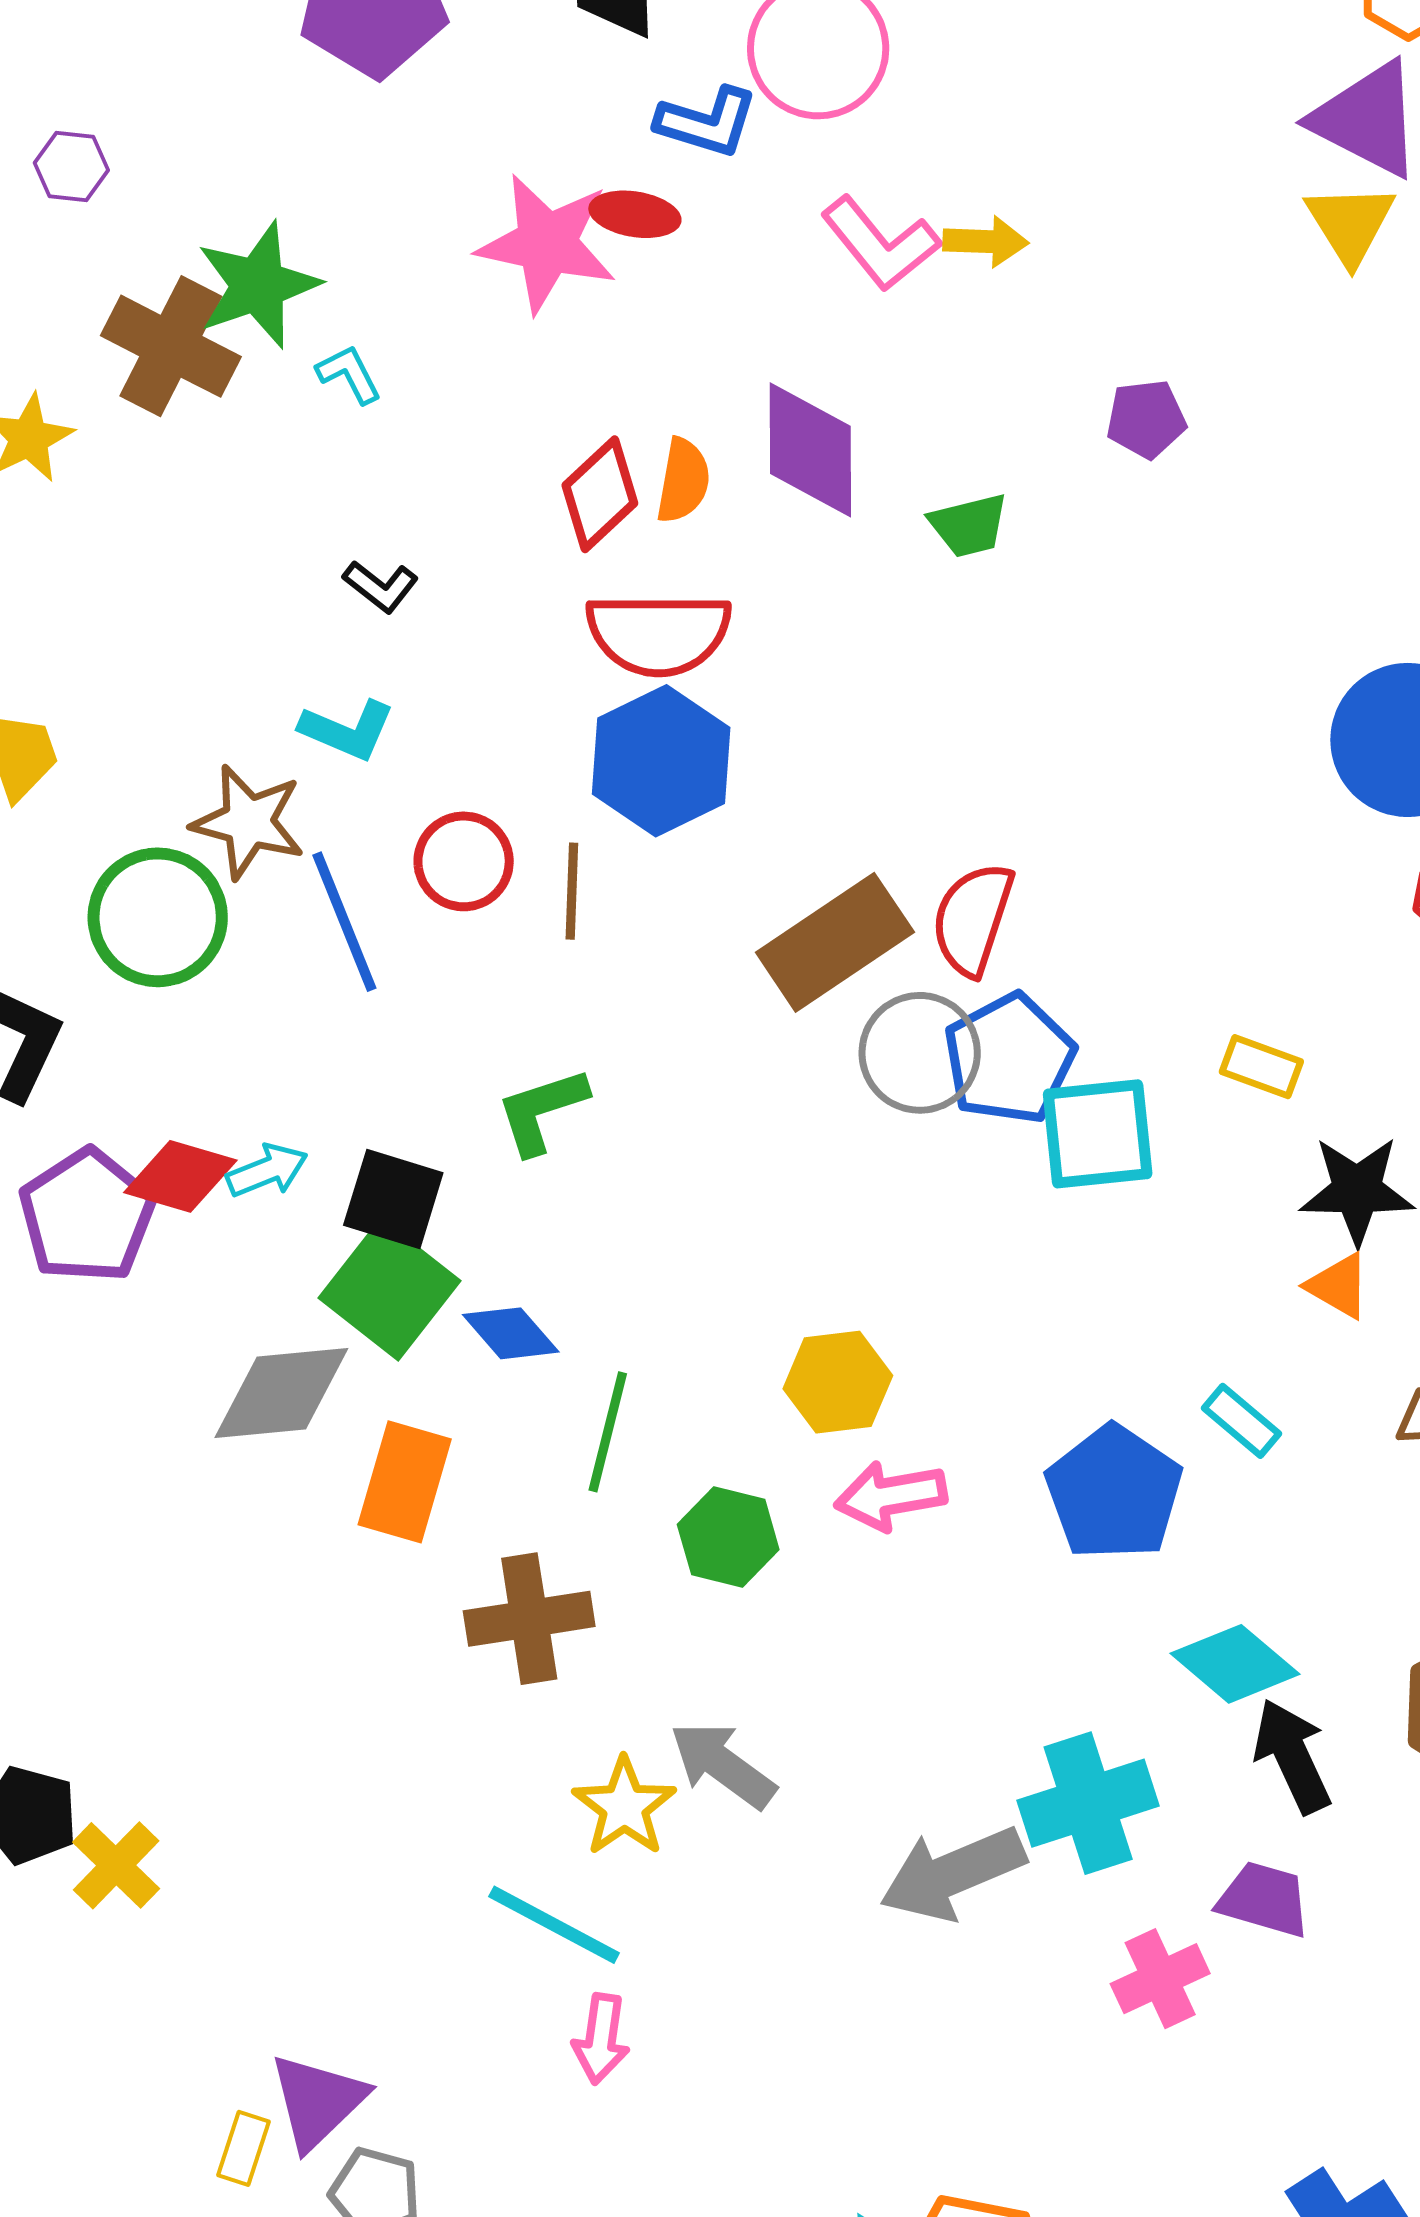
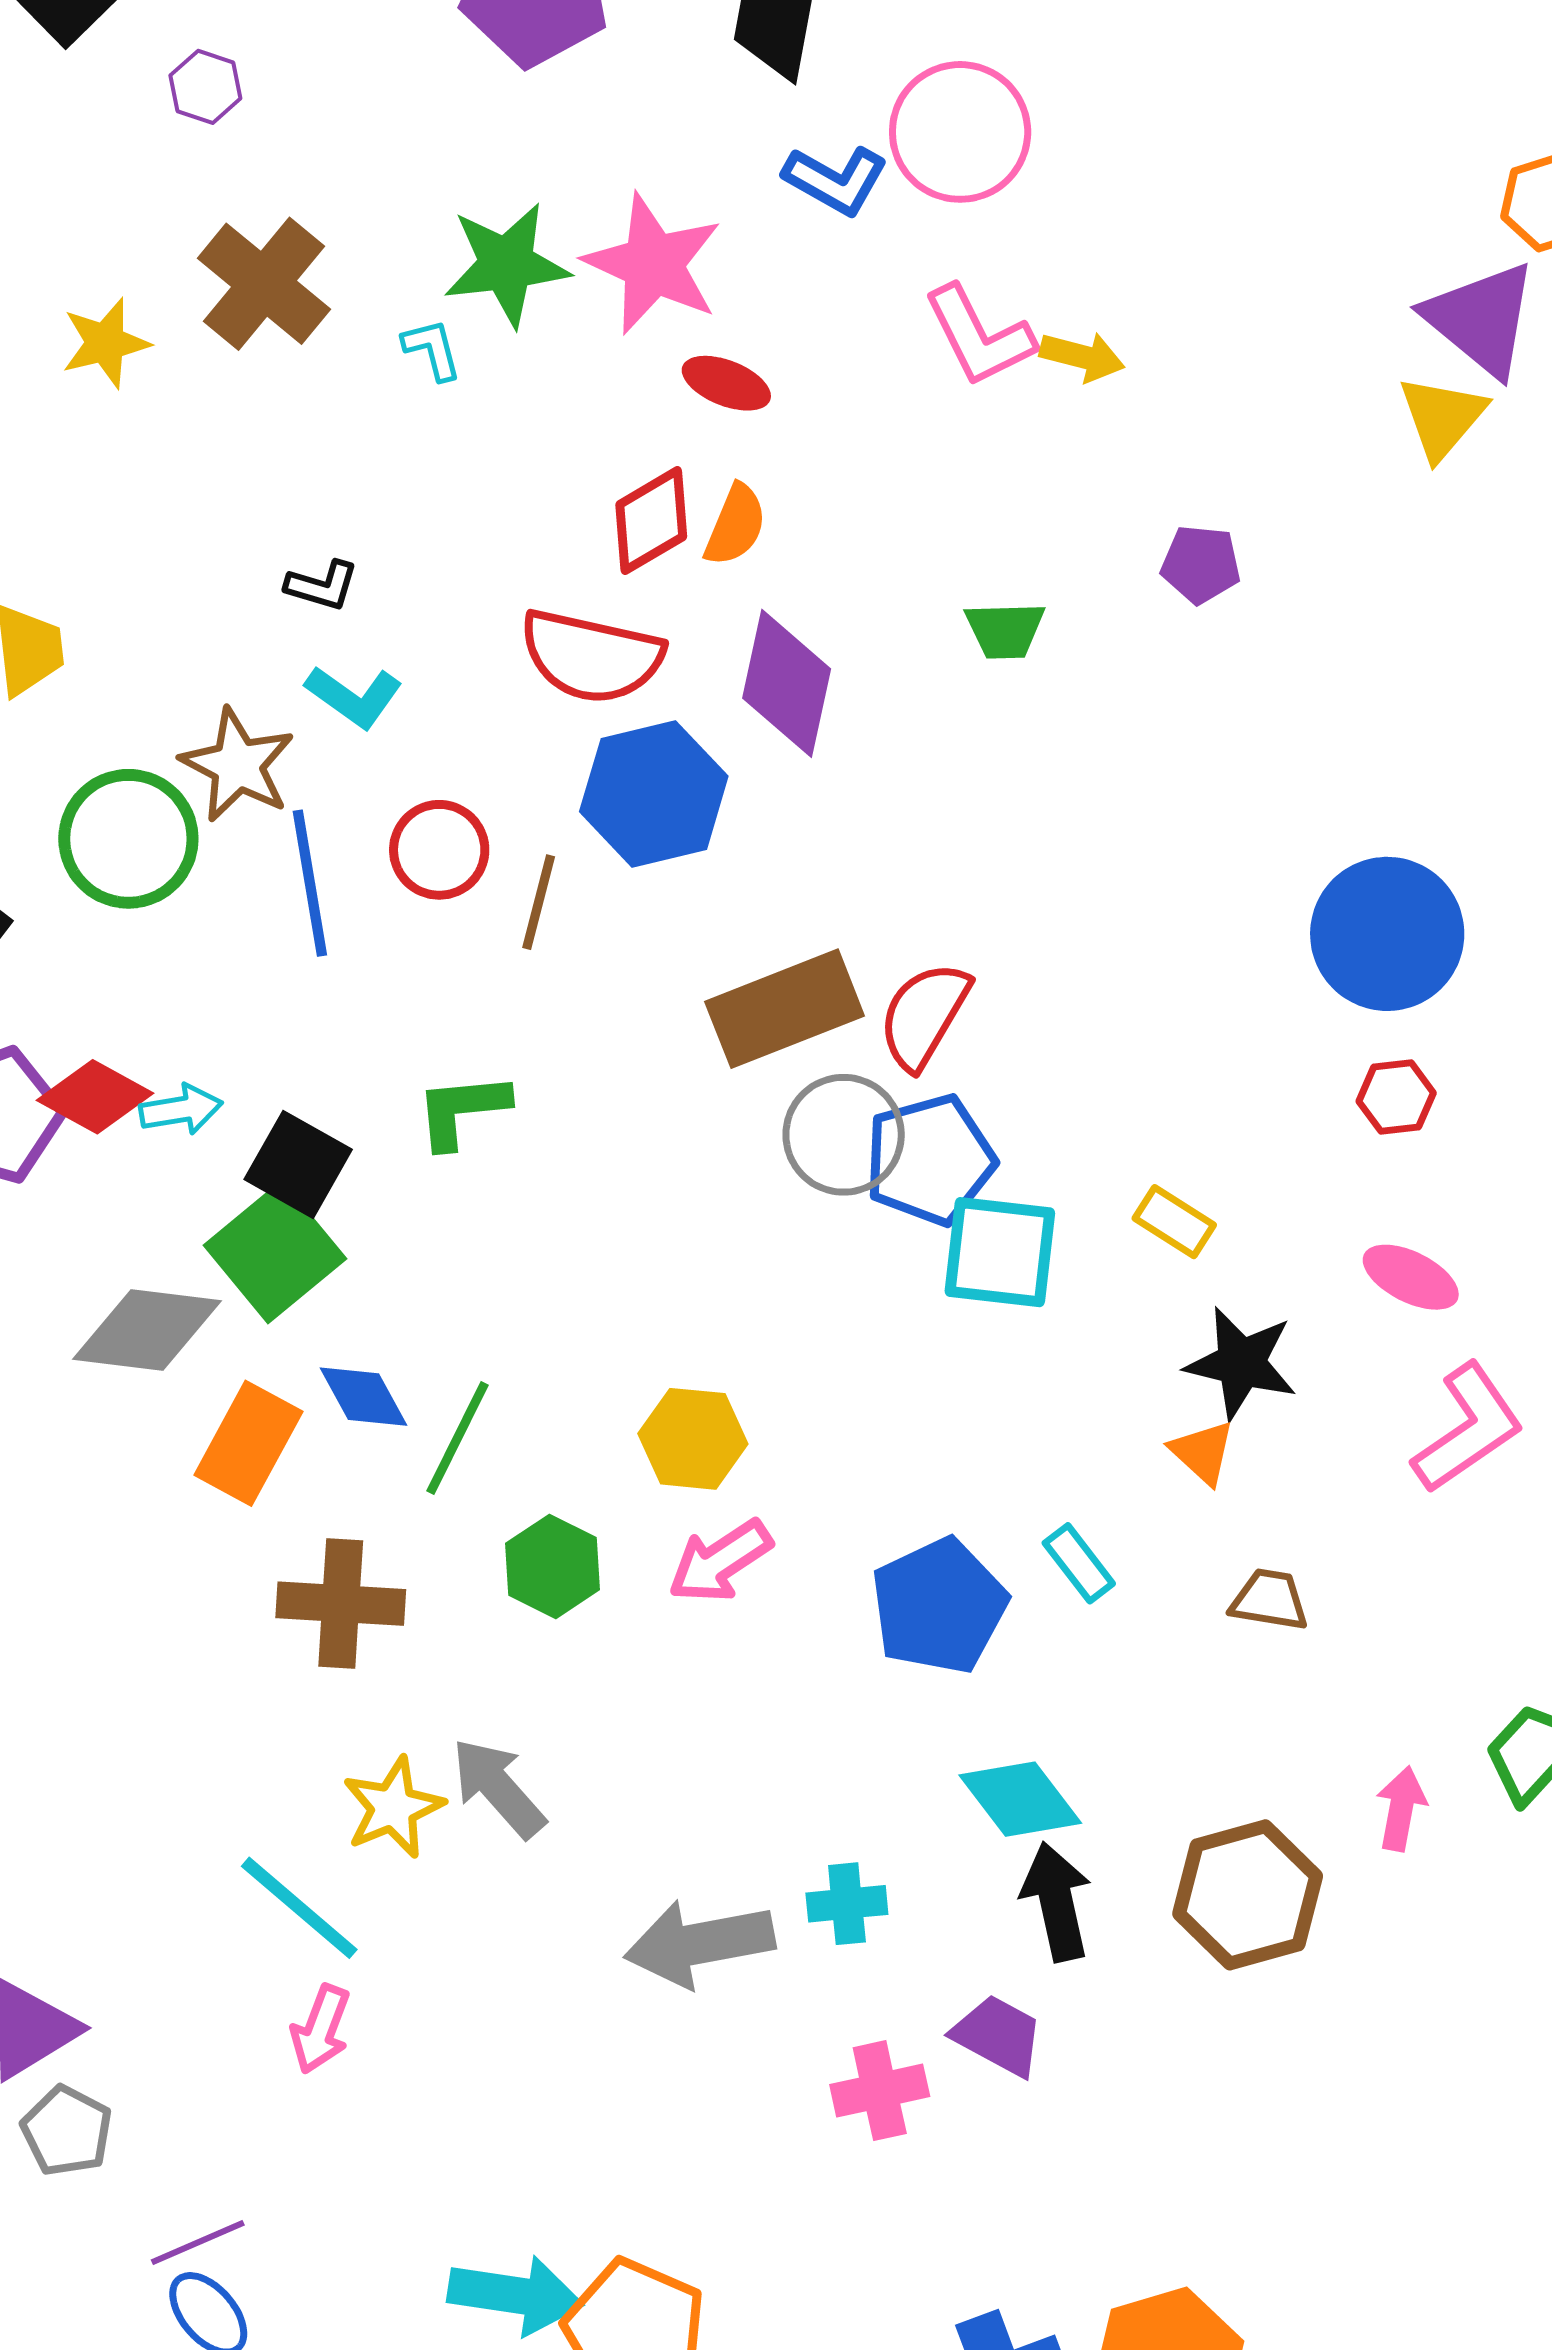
red ellipse: (635, 214) -> (726, 383), moved
green star: (258, 285) -> (506, 264), moved
purple diamond: (810, 450) -> (787, 683), moved
black L-shape: (381, 586) -> (322, 586), moved, turned -34
red semicircle: (659, 634) -> (592, 656), moved
blue diamond: (511, 1333) -> (364, 1397), moved
pink arrow: (891, 1496) -> (720, 1561), turned -36
cyan cross: (1088, 1803) -> (847, 1904), size x0.6

